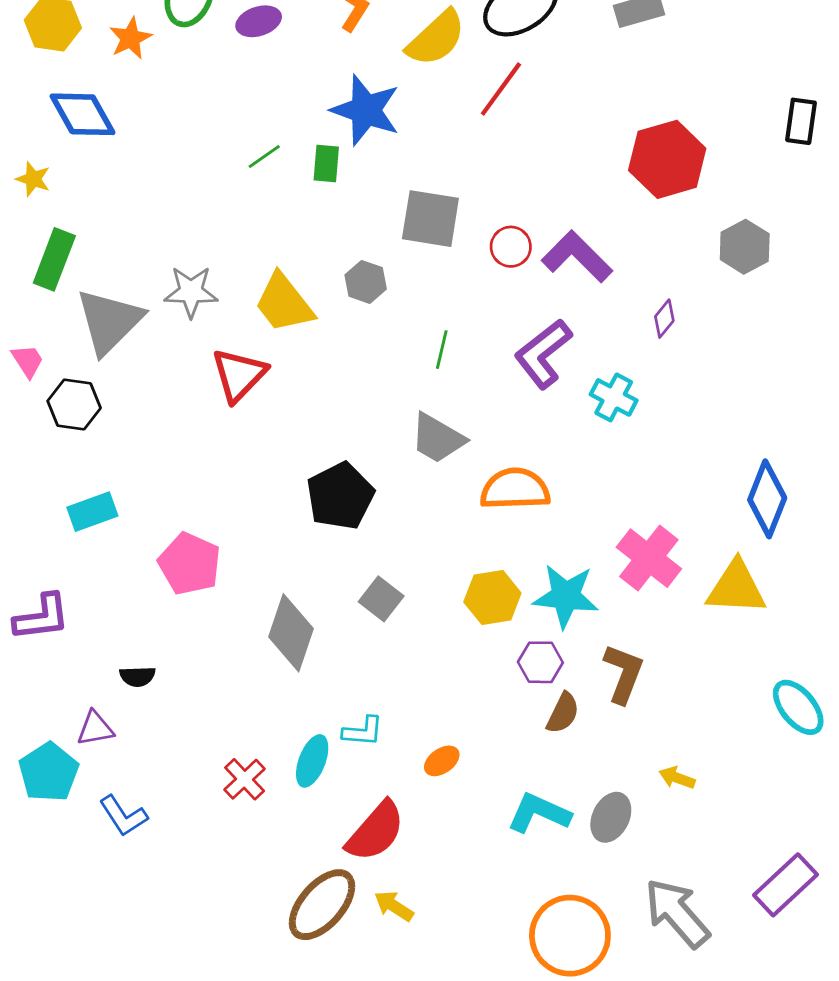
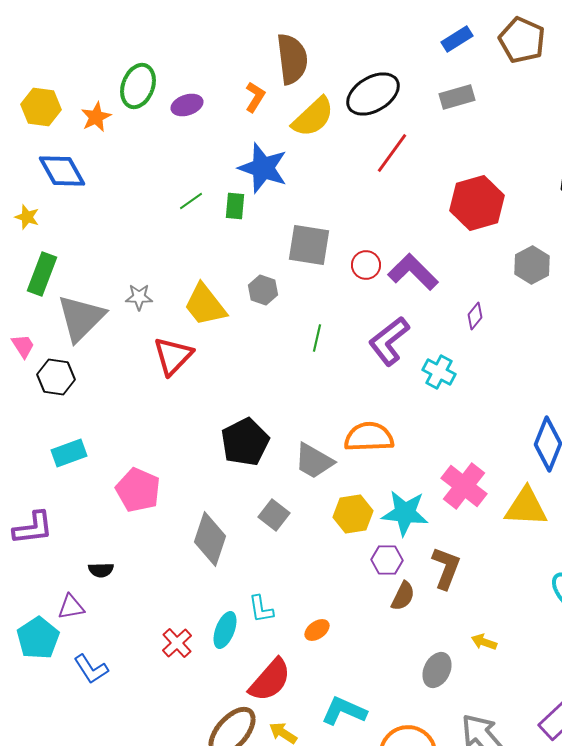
red line: (501, 89) -> (392, 153), moved
gray star: (191, 292) -> (139, 297), size x0.7
gray trapezoid: (438, 438) -> (314, 461), moved
cyan L-shape: (363, 731) -> (261, 609), turned 76
cyan L-shape: (539, 813) -> (344, 711), moved

